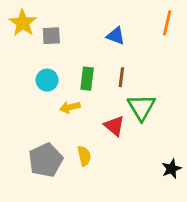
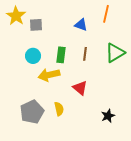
orange line: (167, 23) -> (106, 14), moved
yellow arrow: (70, 107) -> (49, 75), size x1.5
green triangle: (141, 107) -> (115, 53), moved, turned 30
black star: (171, 169) -> (108, 116), moved

